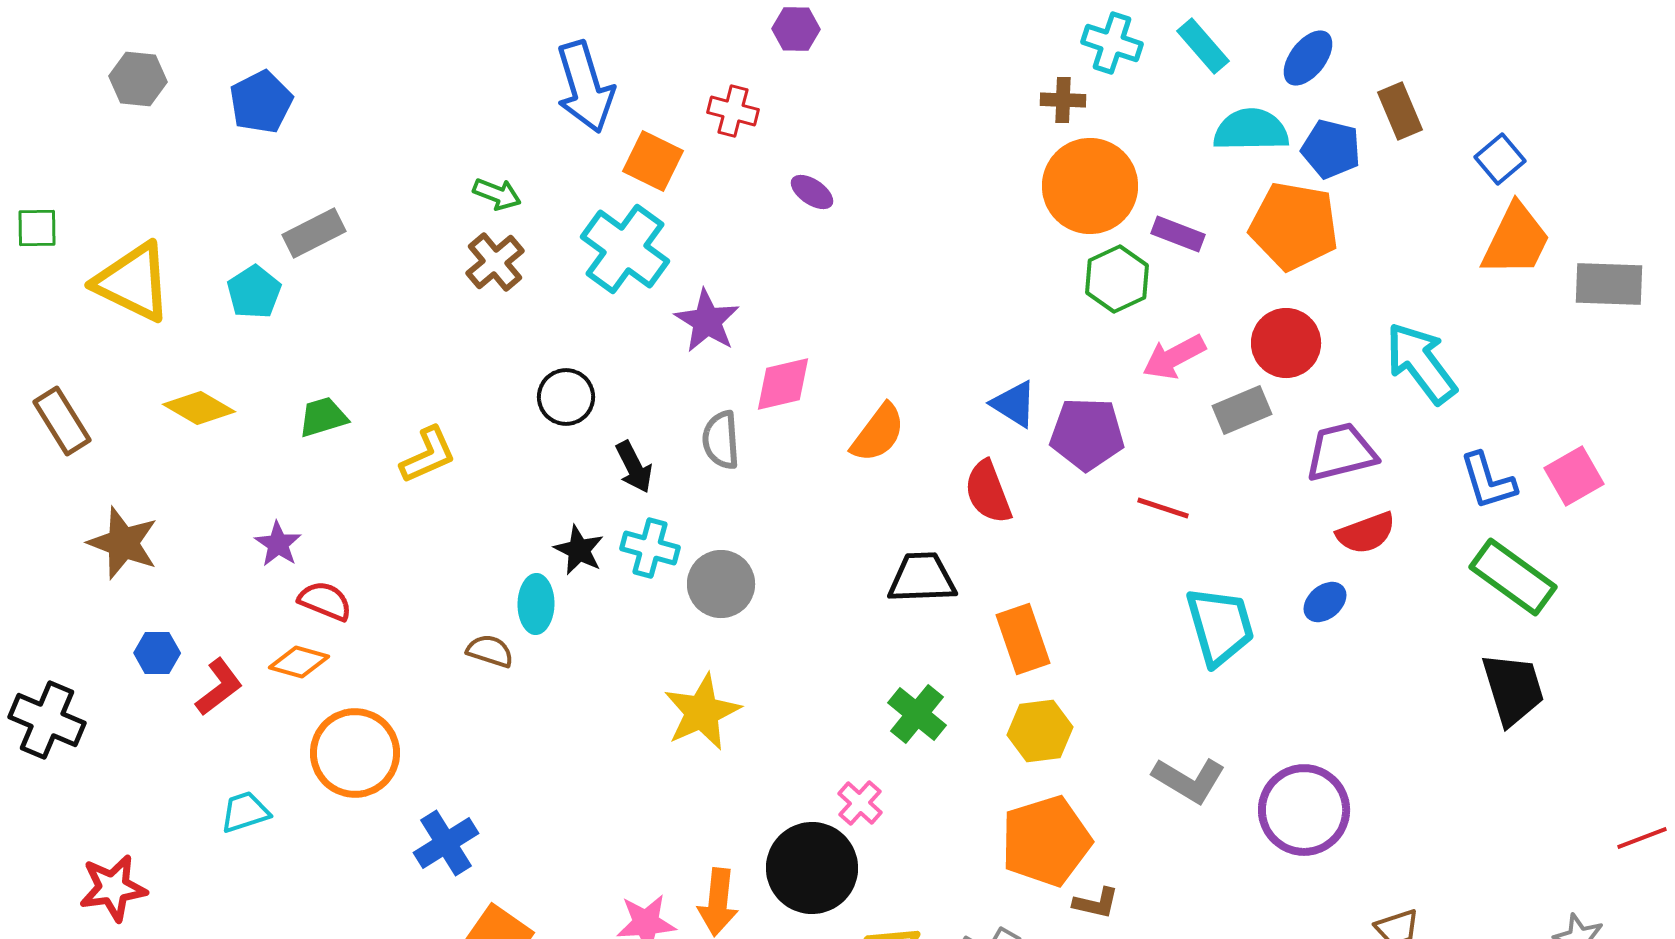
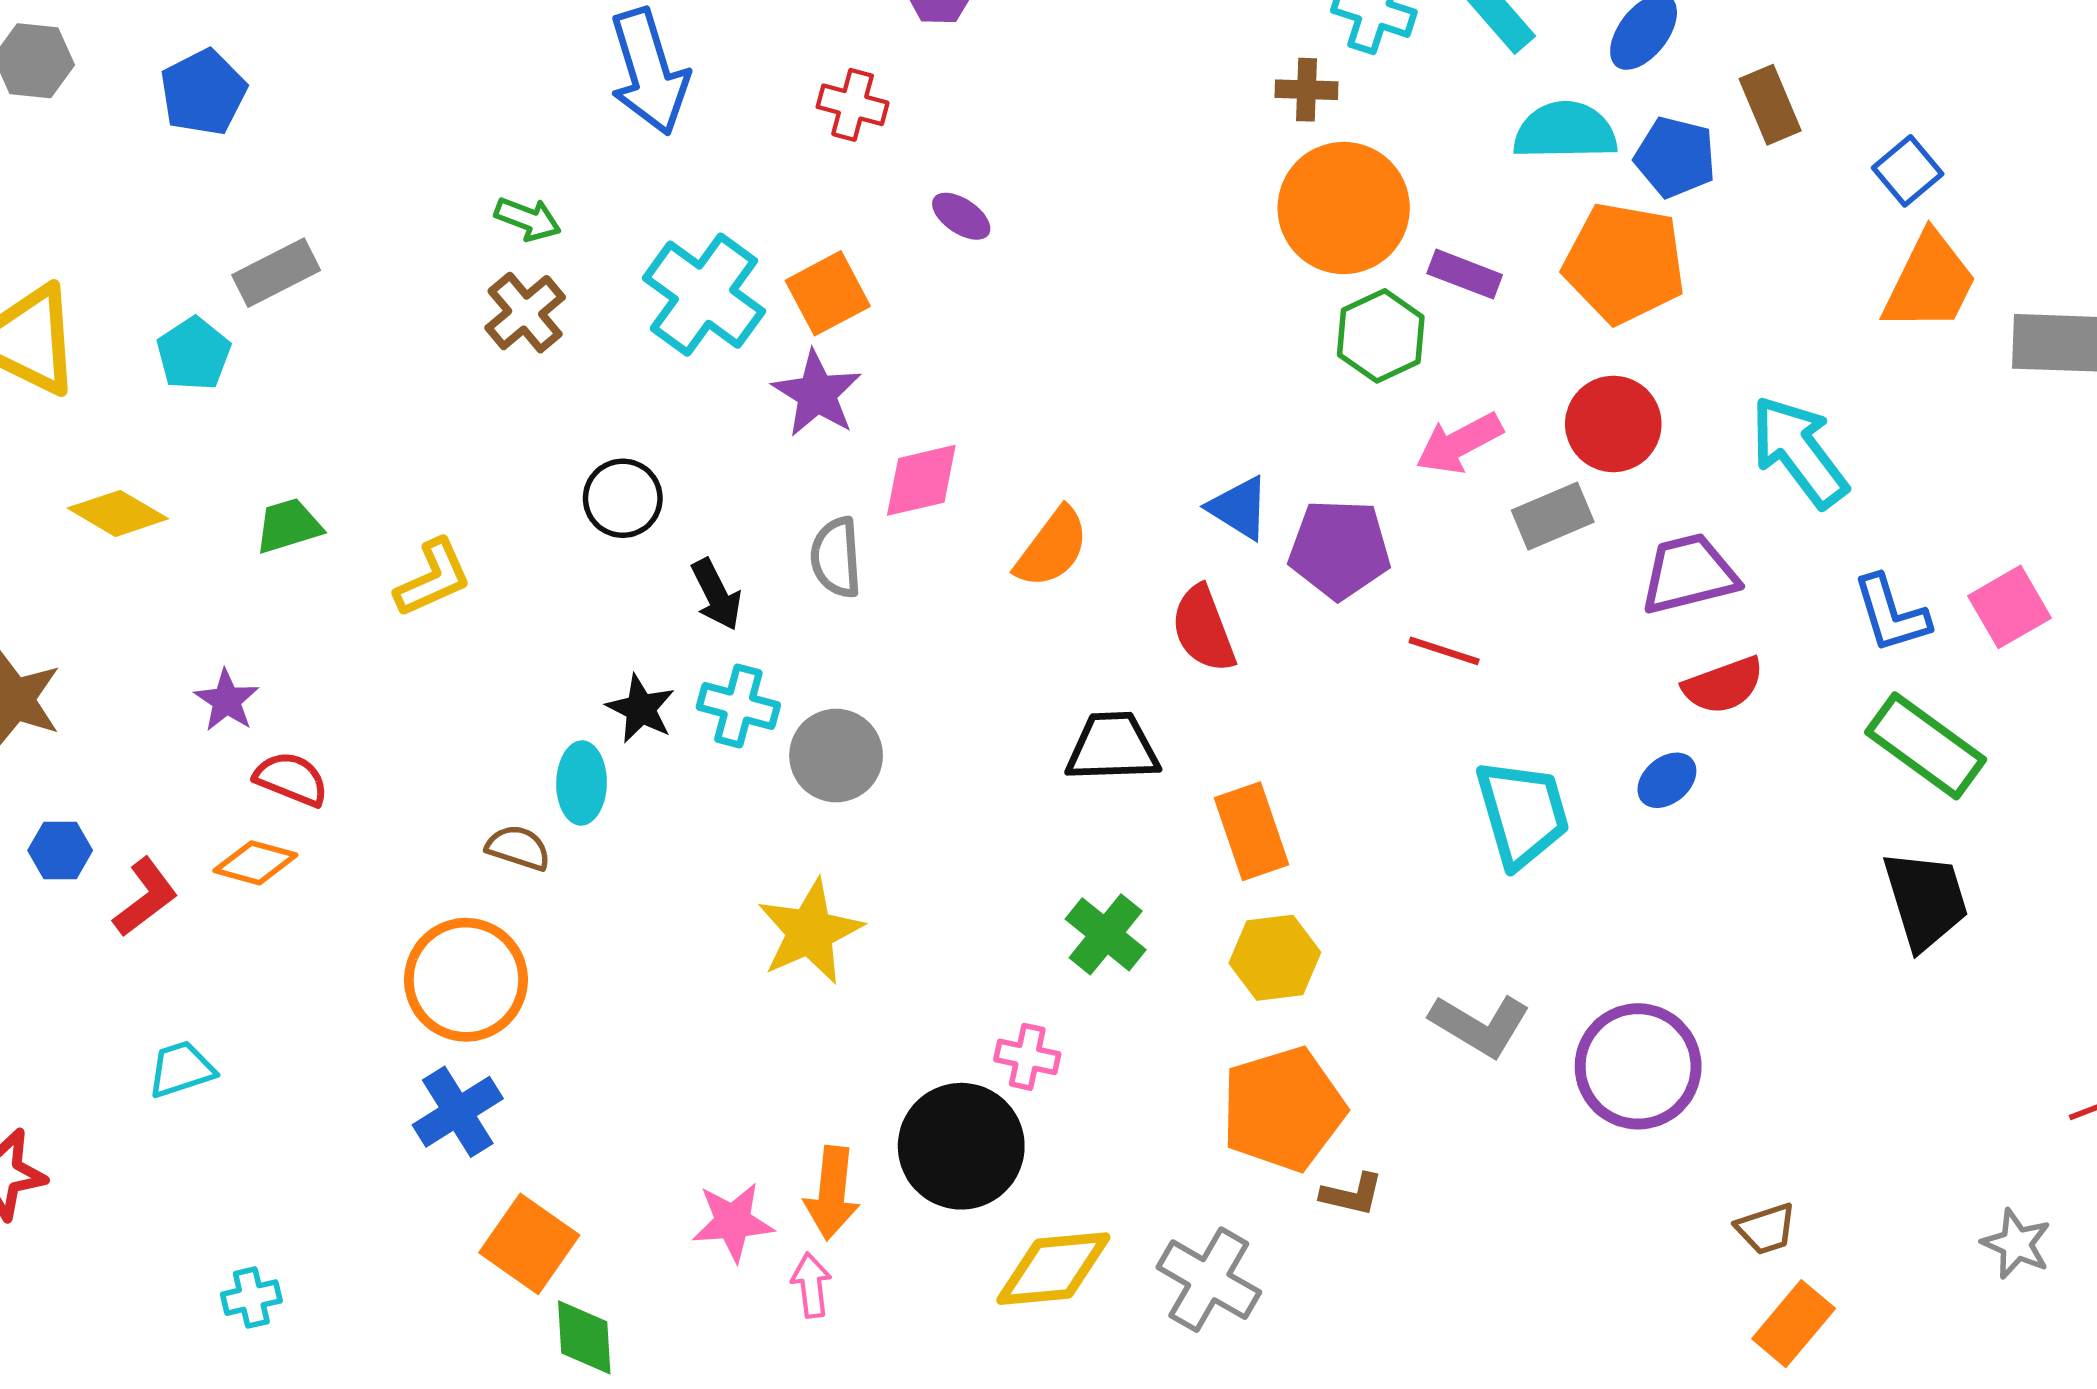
orange square: (653, 161) -> (828, 293), moved, turned 36
orange circle: (355, 753) -> (466, 980), moved
pink cross: (860, 803) -> (1027, 1057), turned -30

